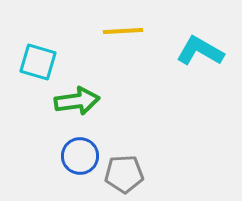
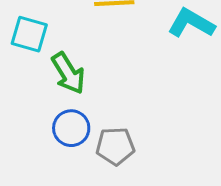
green arrow: (77, 101) -> (68, 73), turned 66

